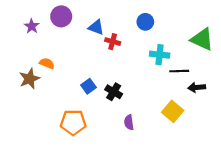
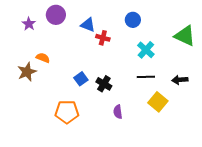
cyan cross: (160, 55) -> (146, 50), turned 36
black line: (179, 71) -> (146, 77), moved

